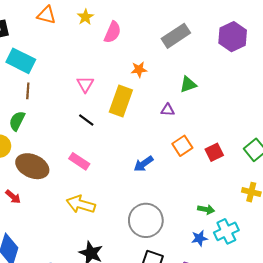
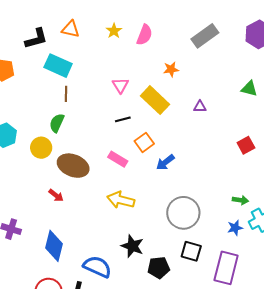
orange triangle: (46, 15) -> (71, 29), moved
yellow star: (85, 17) -> (114, 31), moved
green triangle: (188, 84) -> (249, 89), moved, turned 36
yellow rectangle: (121, 101) -> (155, 100), turned -64
black line: (86, 120) -> (123, 119), turned -49
orange square: (182, 146) -> (144, 142), moved
blue arrow: (143, 164) -> (165, 162), moved

